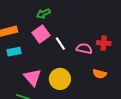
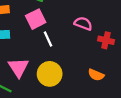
white line: (60, 44) -> (48, 39), moved
pink semicircle: (84, 49) -> (83, 24), moved

